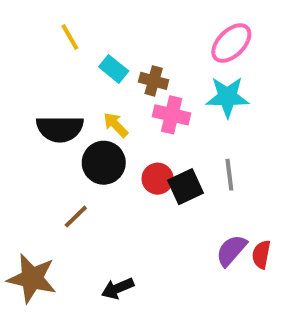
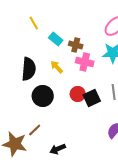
black semicircle: (60, 129) -> (29, 69), turned -85
black circle: (104, 163) -> (43, 96), moved
brown line: (76, 217) -> (35, 130), moved

